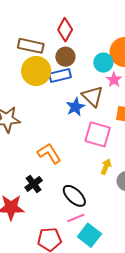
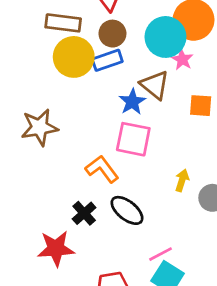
cyan circle: (103, 63) -> (165, 37), size x1.5
pink square: (98, 134) -> (133, 139), moved
black ellipse: (74, 196) -> (127, 210), moved
pink line: (76, 218) -> (160, 254), moved

